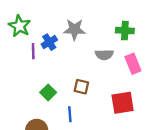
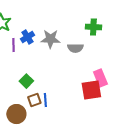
gray star: (74, 29) -> (50, 39), moved
pink rectangle: (133, 64) -> (100, 78), moved
brown square: (81, 87) -> (34, 100), moved, turned -32

